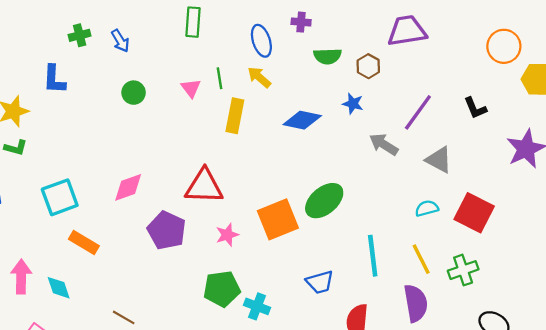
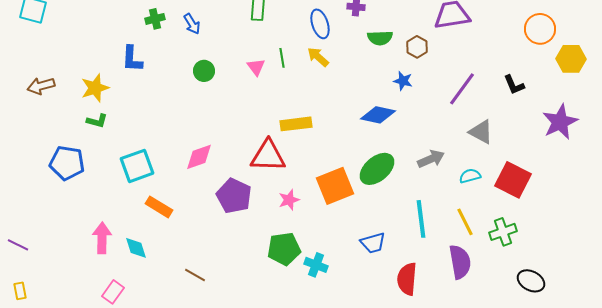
yellow rectangle: (235, 116) -> (296, 124), moved, turned 72
blue diamond: (302, 120) -> (378, 115), moved
gray arrow: (384, 144) -> (431, 159), moved, turned 124

